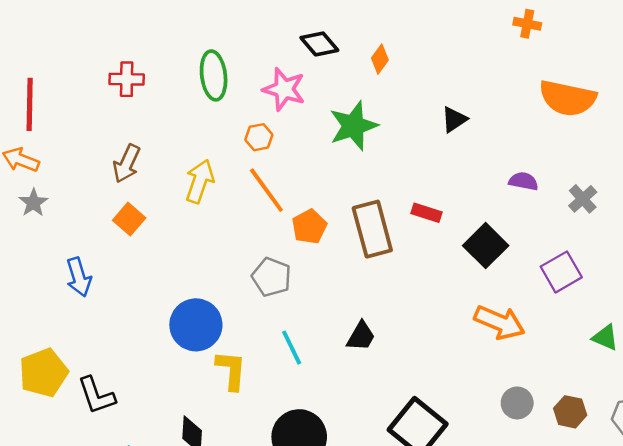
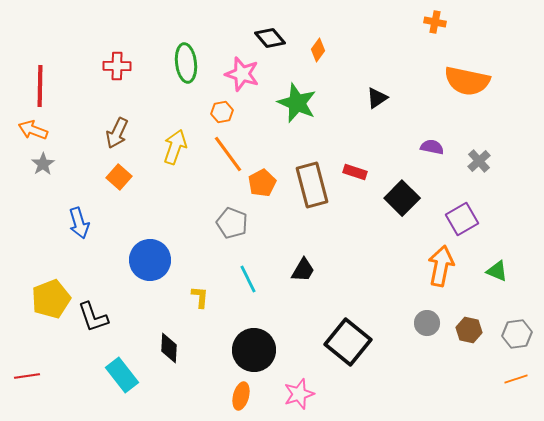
green star: (353, 126) -> (297, 103), turned -30
orange arrow: (500, 322) -> (441, 266), moved, turned -102
blue circle: (196, 325) -> (150, 260), moved
yellow L-shape: (231, 370) -> (200, 297), size x0.7

